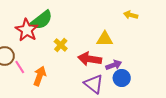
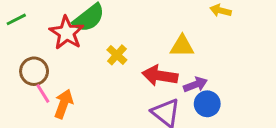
pink line: (20, 67) -> (43, 93), moved
orange arrow: (40, 76) -> (64, 104), moved

